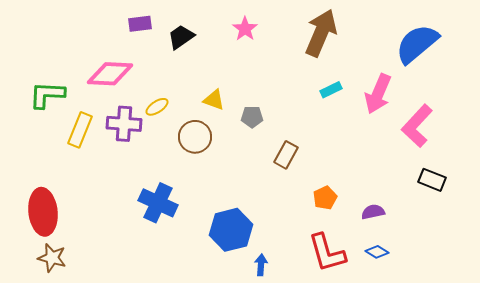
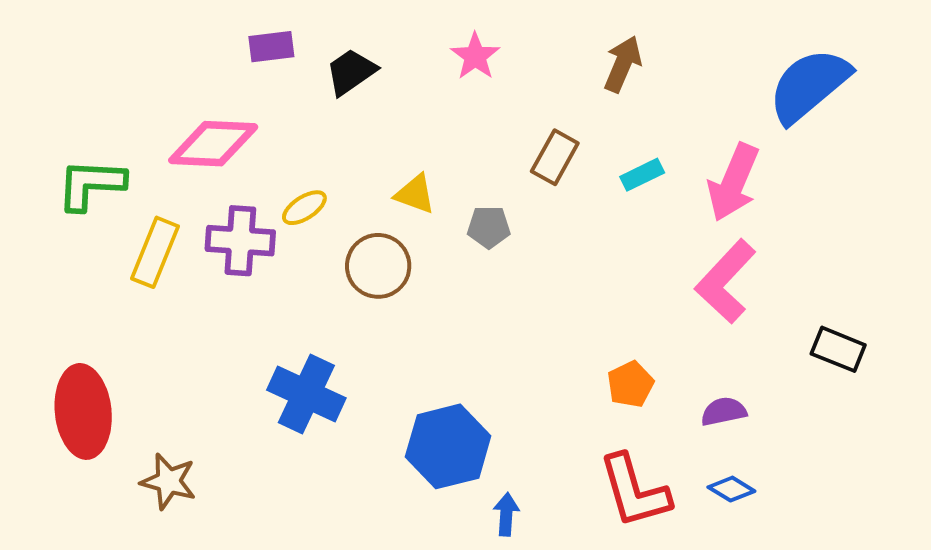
brown arrow: (321, 33) -> (623, 64), size x0.6
pink L-shape: (417, 126) -> (726, 281), moved
brown rectangle: (286, 155) -> (555, 157), moved
brown star: (52, 258) -> (169, 481), moved

